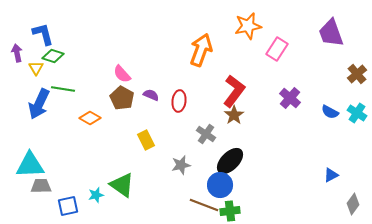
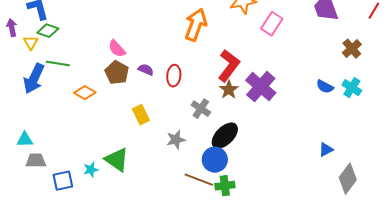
purple cross: (290, 98) -> (261, 87), moved, size x1.4
cyan triangle: (30, 165) -> (25, 140), size x0.6
gray diamond: (353, 204) -> (348, 179), size x1.4

